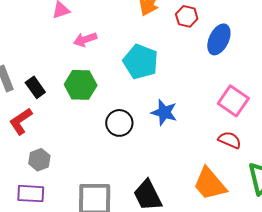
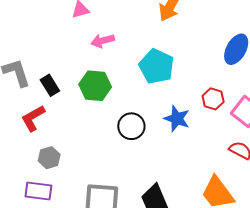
red hexagon: (187, 16) -> (213, 99), moved

